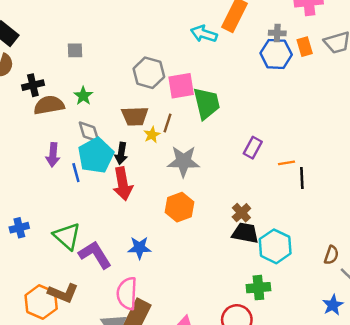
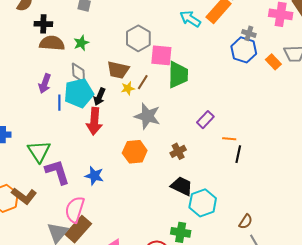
orange rectangle: (305, 47) -> (273, 62), moved, turned -42
brown cross: (241, 213) -> (178, 151), moved

